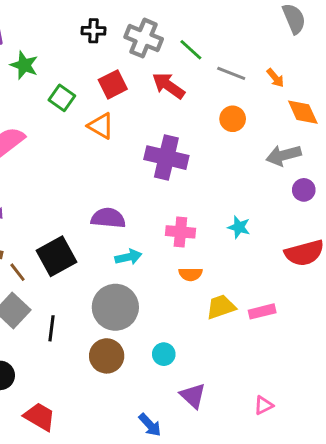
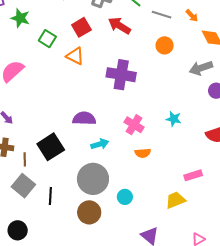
pink cross: (180, 232) -> (134, 125), turned 30
brown line: (17, 272) -> (25, 159), turned 40
yellow trapezoid: (221, 307) -> (175, 200), moved
cyan circle: (164, 354) -> (125, 197), moved

